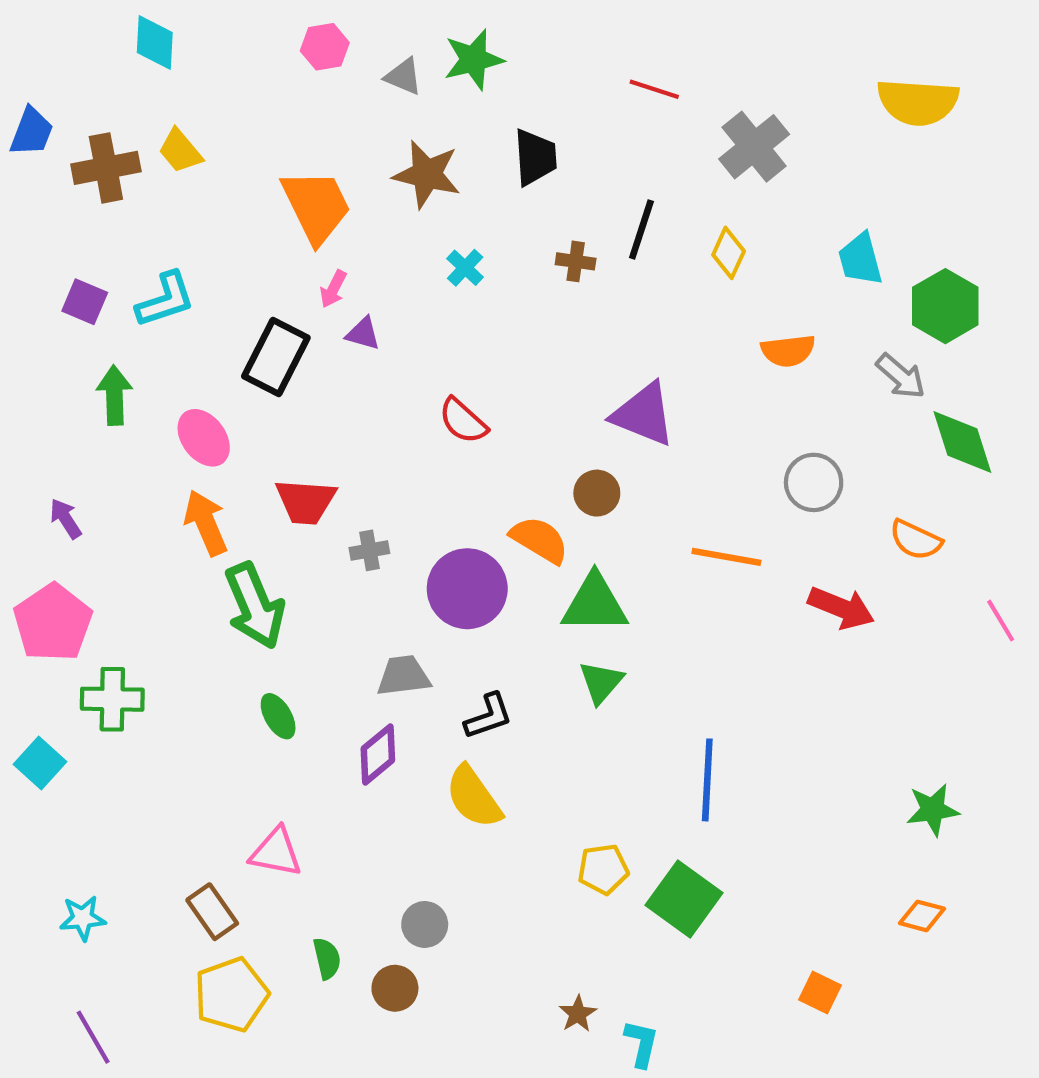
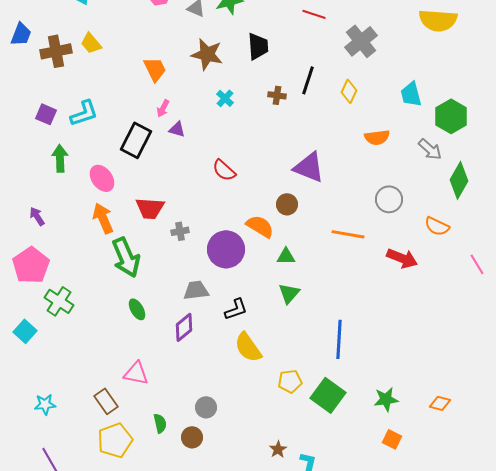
orange trapezoid: (316, 206) -> (155, 69), size x0.7
green diamond: (962, 442) -> (459, 180), turned 48
green triangle: (595, 604) -> (286, 256), size x0.6
green cross: (112, 699) -> (59, 301), turned 32
yellow semicircle: (474, 797) -> (248, 347), moved
green star: (933, 810) -> (386, 399), moved

